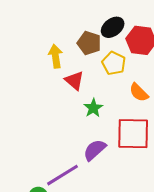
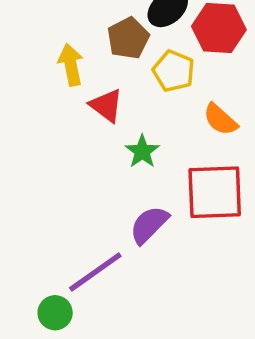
brown pentagon: (89, 43) -> (128, 38), turned 30

